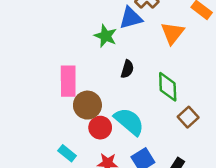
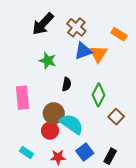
blue triangle: (131, 18) -> (83, 51), moved
green diamond: (168, 87) -> (98, 95), turned 35
brown circle: (87, 105) -> (54, 113), moved

